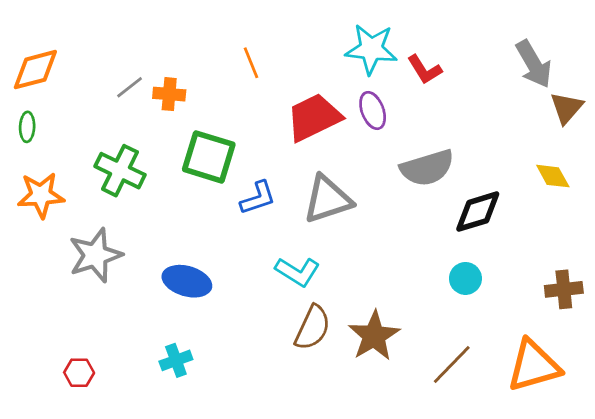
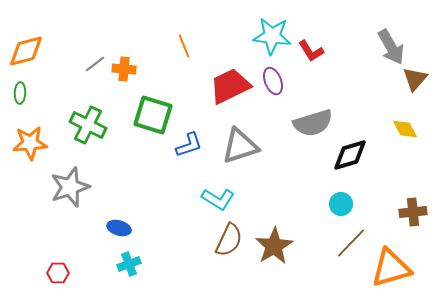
blue ellipse: (187, 281) -> (119, 228), moved, size x0.7
brown line: (452, 364) -> (351, 243), moved

